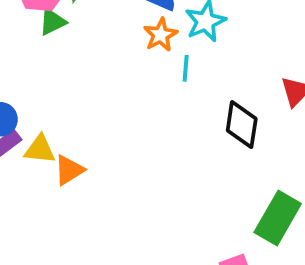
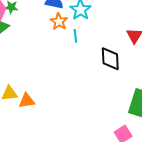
orange triangle: (69, 170) -> (27, 101), turned 36

